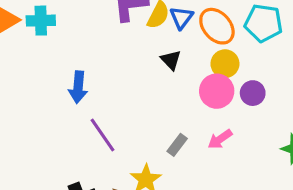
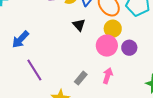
blue arrow: (78, 87) -> (20, 39), turned 36
pink arrow: (220, 139) -> (108, 76), turned 140

